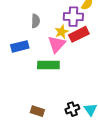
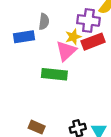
blue rectangle: (20, 46) -> (24, 37), moved

